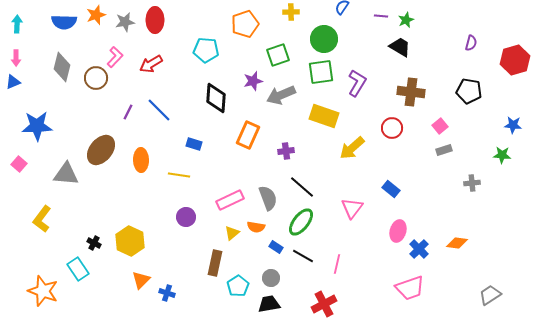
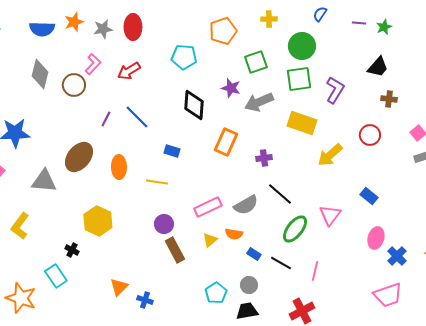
black trapezoid: (400, 47) -> (378, 67), moved, turned 100
purple star: (253, 81) -> (231, 88), turned 30
brown cross: (411, 92) -> (389, 99), size x0.6
gray semicircle: (268, 198) -> (246, 205), turned 80
green ellipse: (301, 222) -> (295, 229), moved
yellow hexagon: (130, 241) -> (98, 221), moved
brown rectangle: (215, 263) -> (175, 250), moved, turned -40

